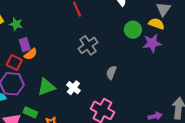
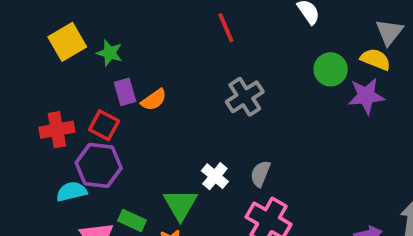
orange semicircle: (31, 54) -> (154, 100), moved
gray semicircle: (111, 73) -> (260, 174), moved
green triangle: (46, 87) -> (180, 205), moved, turned -42

